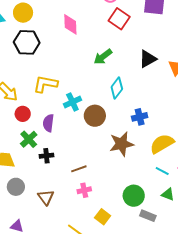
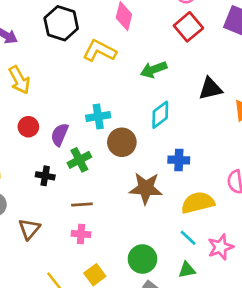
yellow L-shape: (45, 84) -> (99, 51), moved
red circle: (23, 114) -> (28, 127), moved
green cross: (29, 139) -> (79, 160), moved
green triangle: (168, 194) -> (187, 270), turned -48

